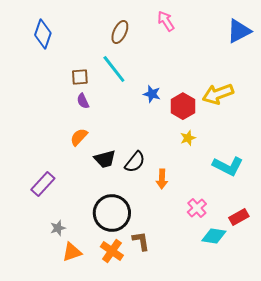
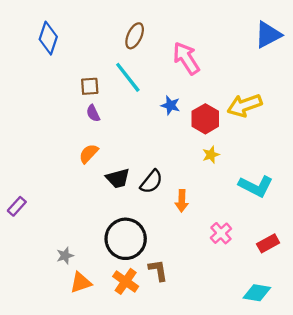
pink arrow: (166, 21) -> (186, 58), moved, size x1.4
purple rectangle: (43, 184) -> (17, 206), moved, size x0.7
cyan diamond: (214, 236) -> (257, 293), moved

